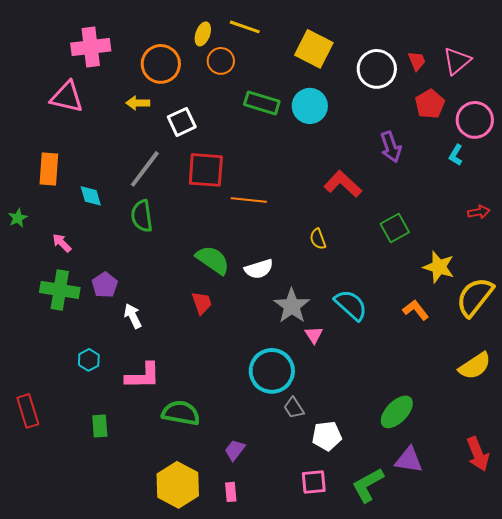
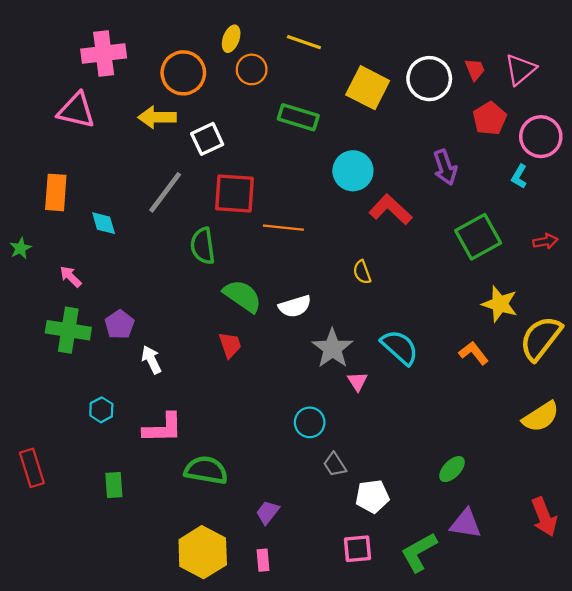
yellow line: (245, 27) -> (304, 42), moved
yellow square: (314, 49) -> (368, 88), moved
yellow arrow: (138, 103) -> (157, 117), size x1.4
cyan circle: (310, 106) -> (353, 171), moved
green semicircle: (142, 216) -> (203, 246), moved
green square: (395, 228) -> (478, 237), moved, size x1.4
cyan circle: (272, 371) -> (310, 422), size x0.6
green ellipse: (397, 412) -> (452, 469), size x0.7

